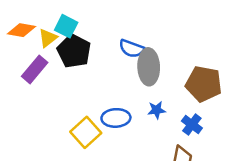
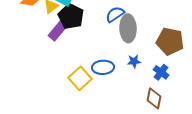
blue semicircle: (132, 48) -> (115, 14), turned 126
purple rectangle: (35, 69) -> (58, 30), moved

